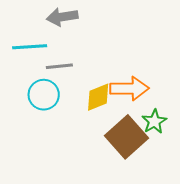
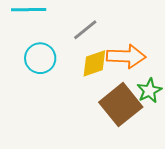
gray line: (59, 66) -> (85, 30), moved, turned -36

